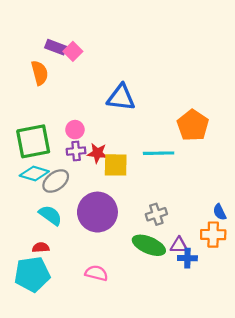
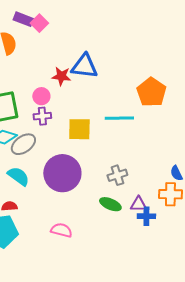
red star: (97, 153) -> (61, 76), moved
green ellipse: (149, 245) -> (110, 204), size x0.7

